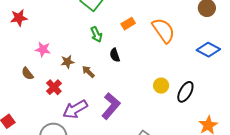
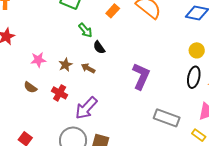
black semicircle: (115, 55) -> (99, 47), moved
yellow circle: (161, 86) -> (197, 50), moved
black ellipse: (185, 92) -> (194, 77), moved
purple L-shape: (111, 106) -> (141, 76), moved

